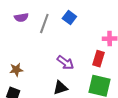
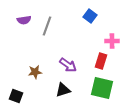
blue square: (69, 17) -> (90, 16), moved
brown star: (16, 70) -> (35, 72), moved

